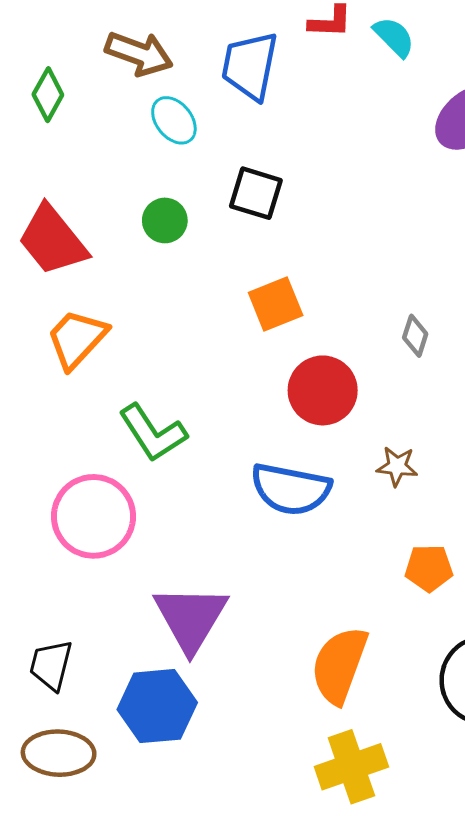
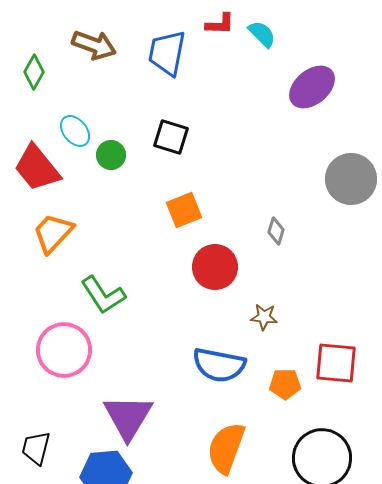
cyan ellipse: (174, 120) -> (75, 131), moved
blue semicircle: (291, 489) -> (219, 365), moved

